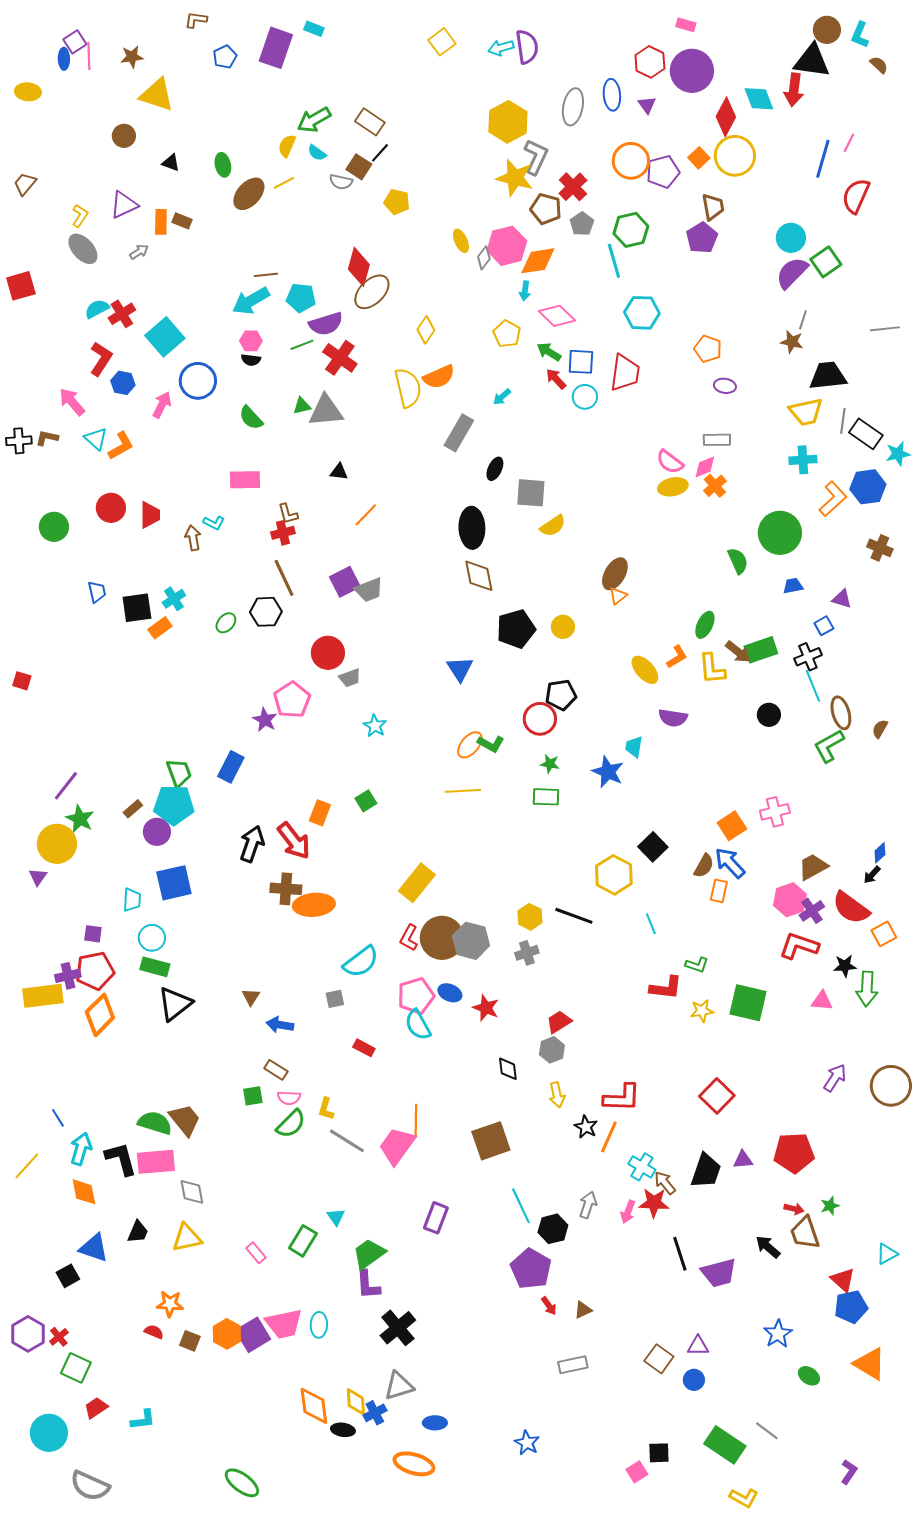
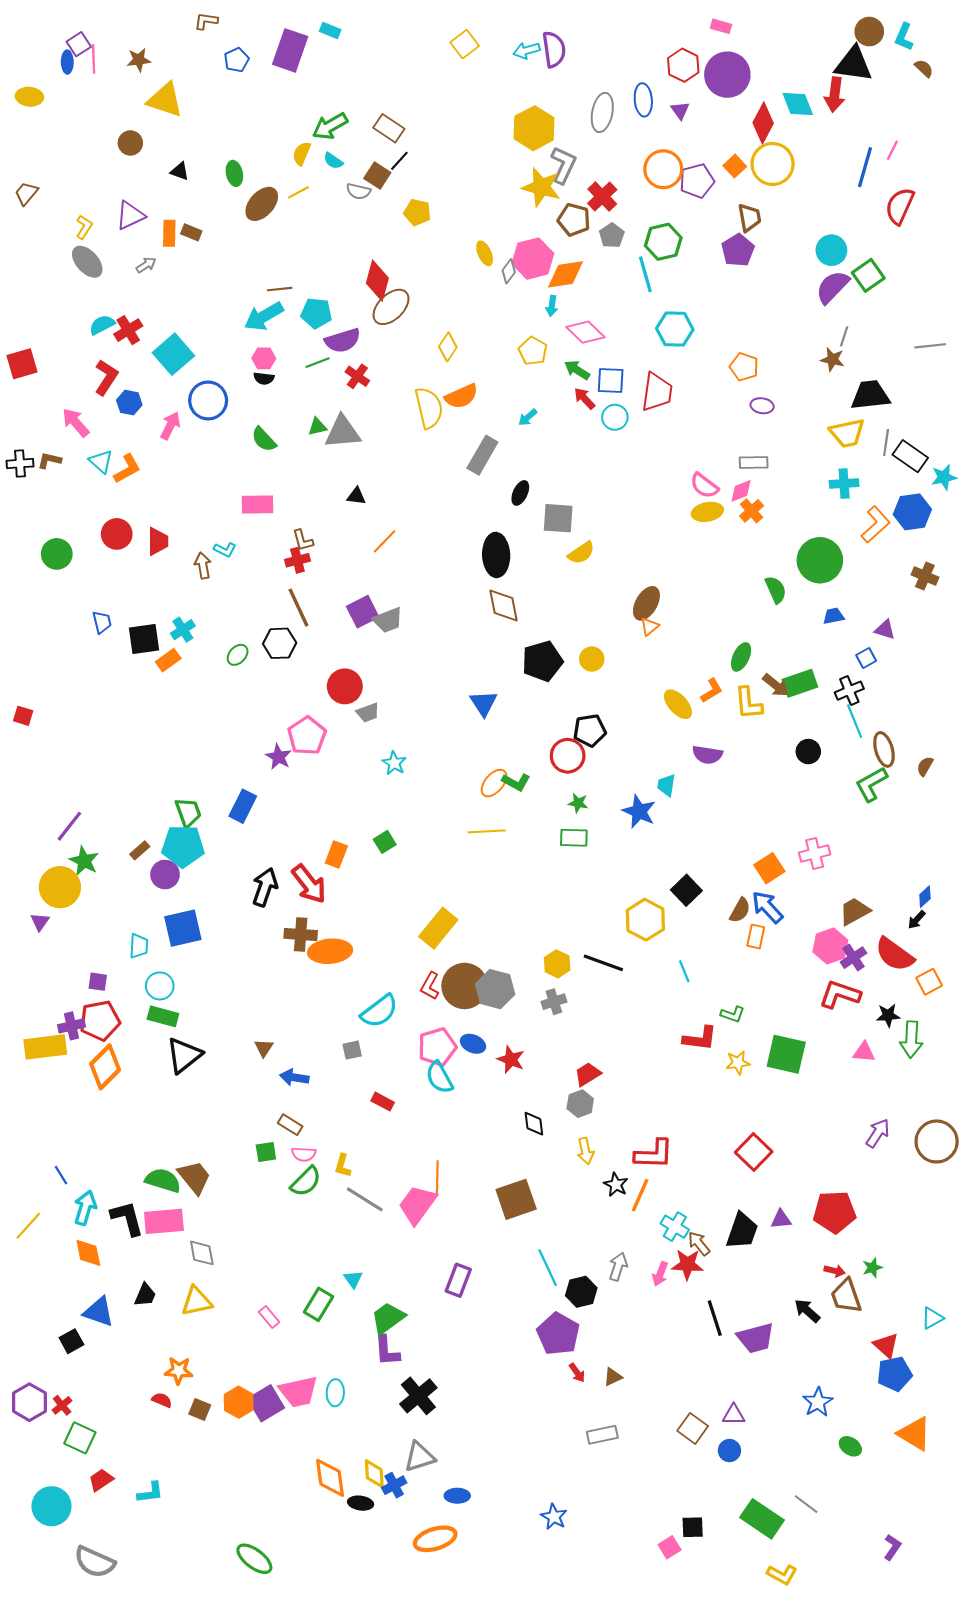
red square: (21, 286) -> (22, 364), moved
red cross: (340, 358) -> (357, 376), size x0.7
orange ellipse: (414, 1464) -> (435, 1539), turned -33

